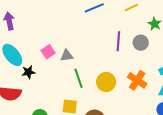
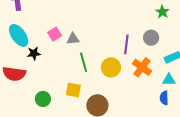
purple line: (118, 41) -> (126, 44), moved
gray circle: (141, 43) -> (151, 38), moved

